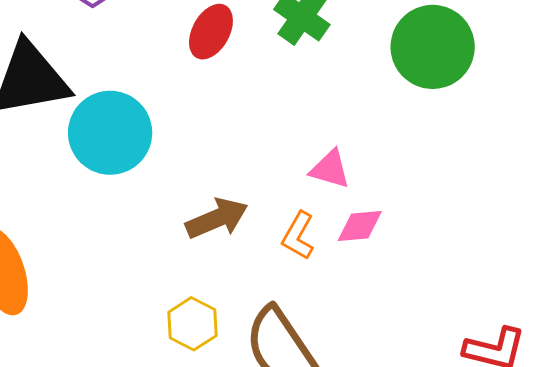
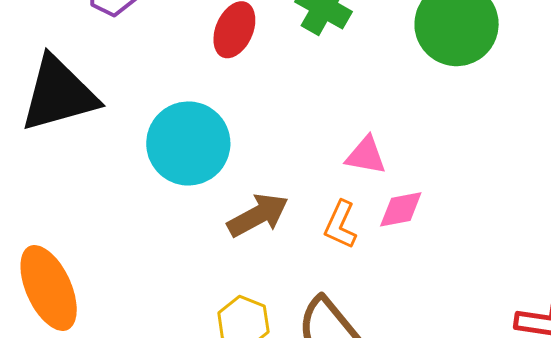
cyan circle: (110, 133) -> (188, 143), moved

